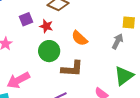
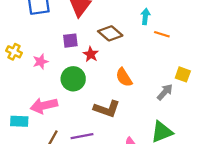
green circle: (49, 51) -> (73, 79), moved

